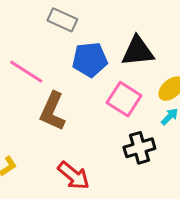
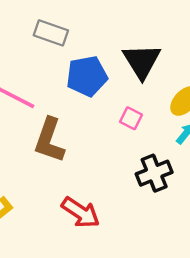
black triangle: (138, 51) -> (142, 61), turned -51
pink square: (124, 99) -> (131, 118), size x0.6

